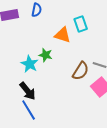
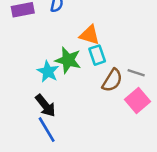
cyan rectangle: (81, 24) -> (97, 55), moved
green star: (46, 55) -> (68, 60), size x1.5

